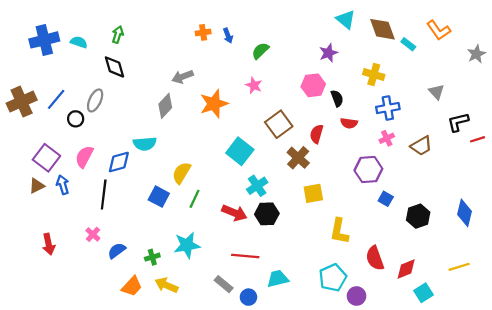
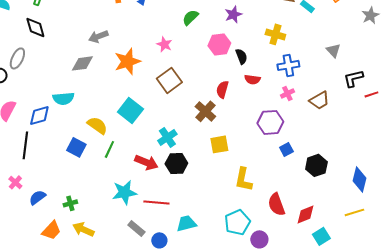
green semicircle: (260, 51) -> (190, 17), moved
gray diamond: (165, 106) -> (82, 63), turned 40
brown square: (279, 124) -> (169, 80), moved
cyan square: (240, 151) -> (130, 110), moved
yellow semicircle: (181, 173) -> (97, 125), turned 95
blue square: (386, 199) -> (286, 149), turned 32
blue diamond: (465, 213) -> (359, 179), moved
cyan star: (187, 245) -> (124, 192), moved

